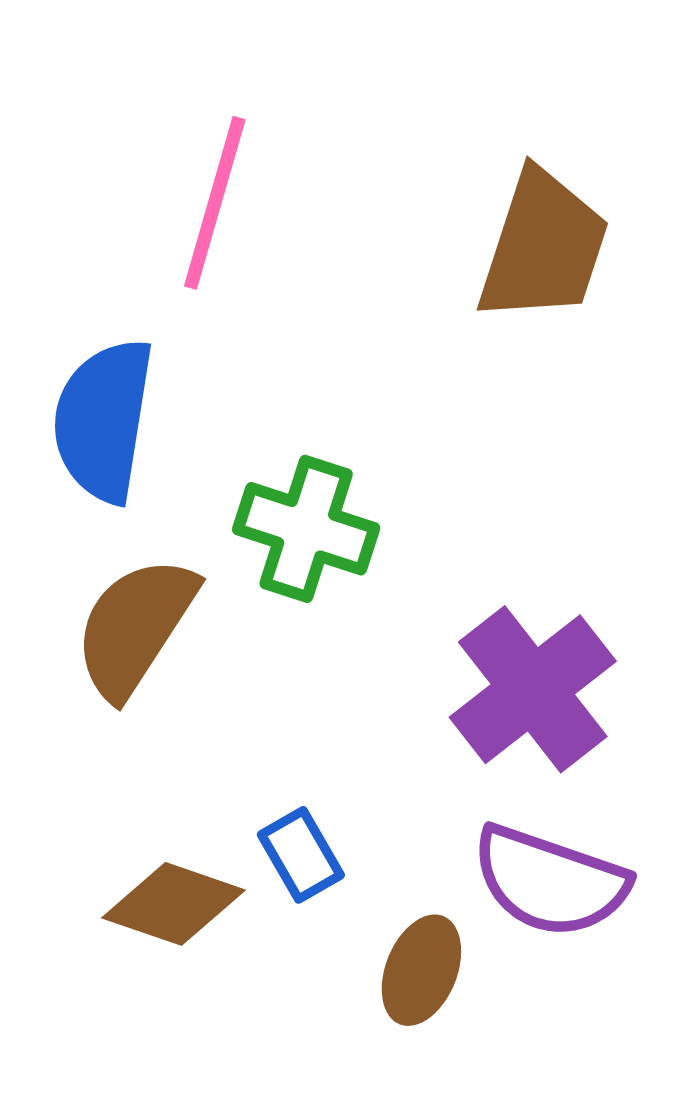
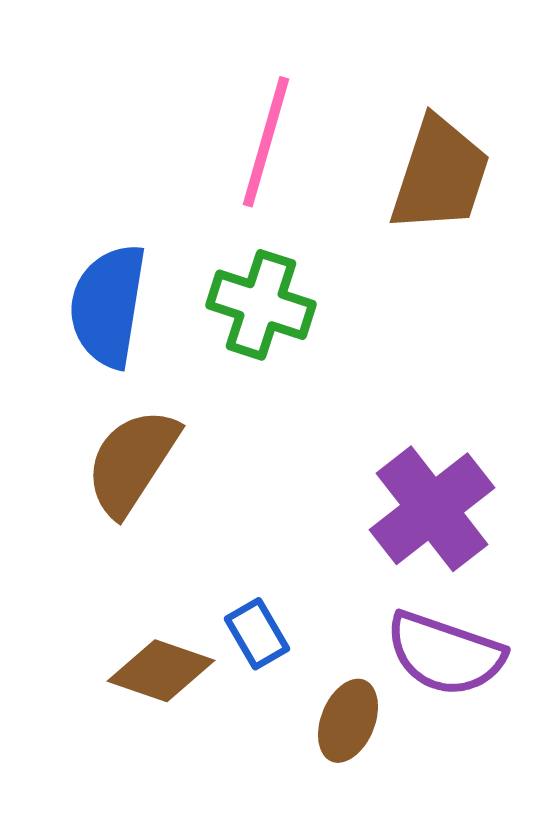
pink line: (215, 203) -> (266, 142), moved
green cross: (306, 529) -> (261, 305), moved

